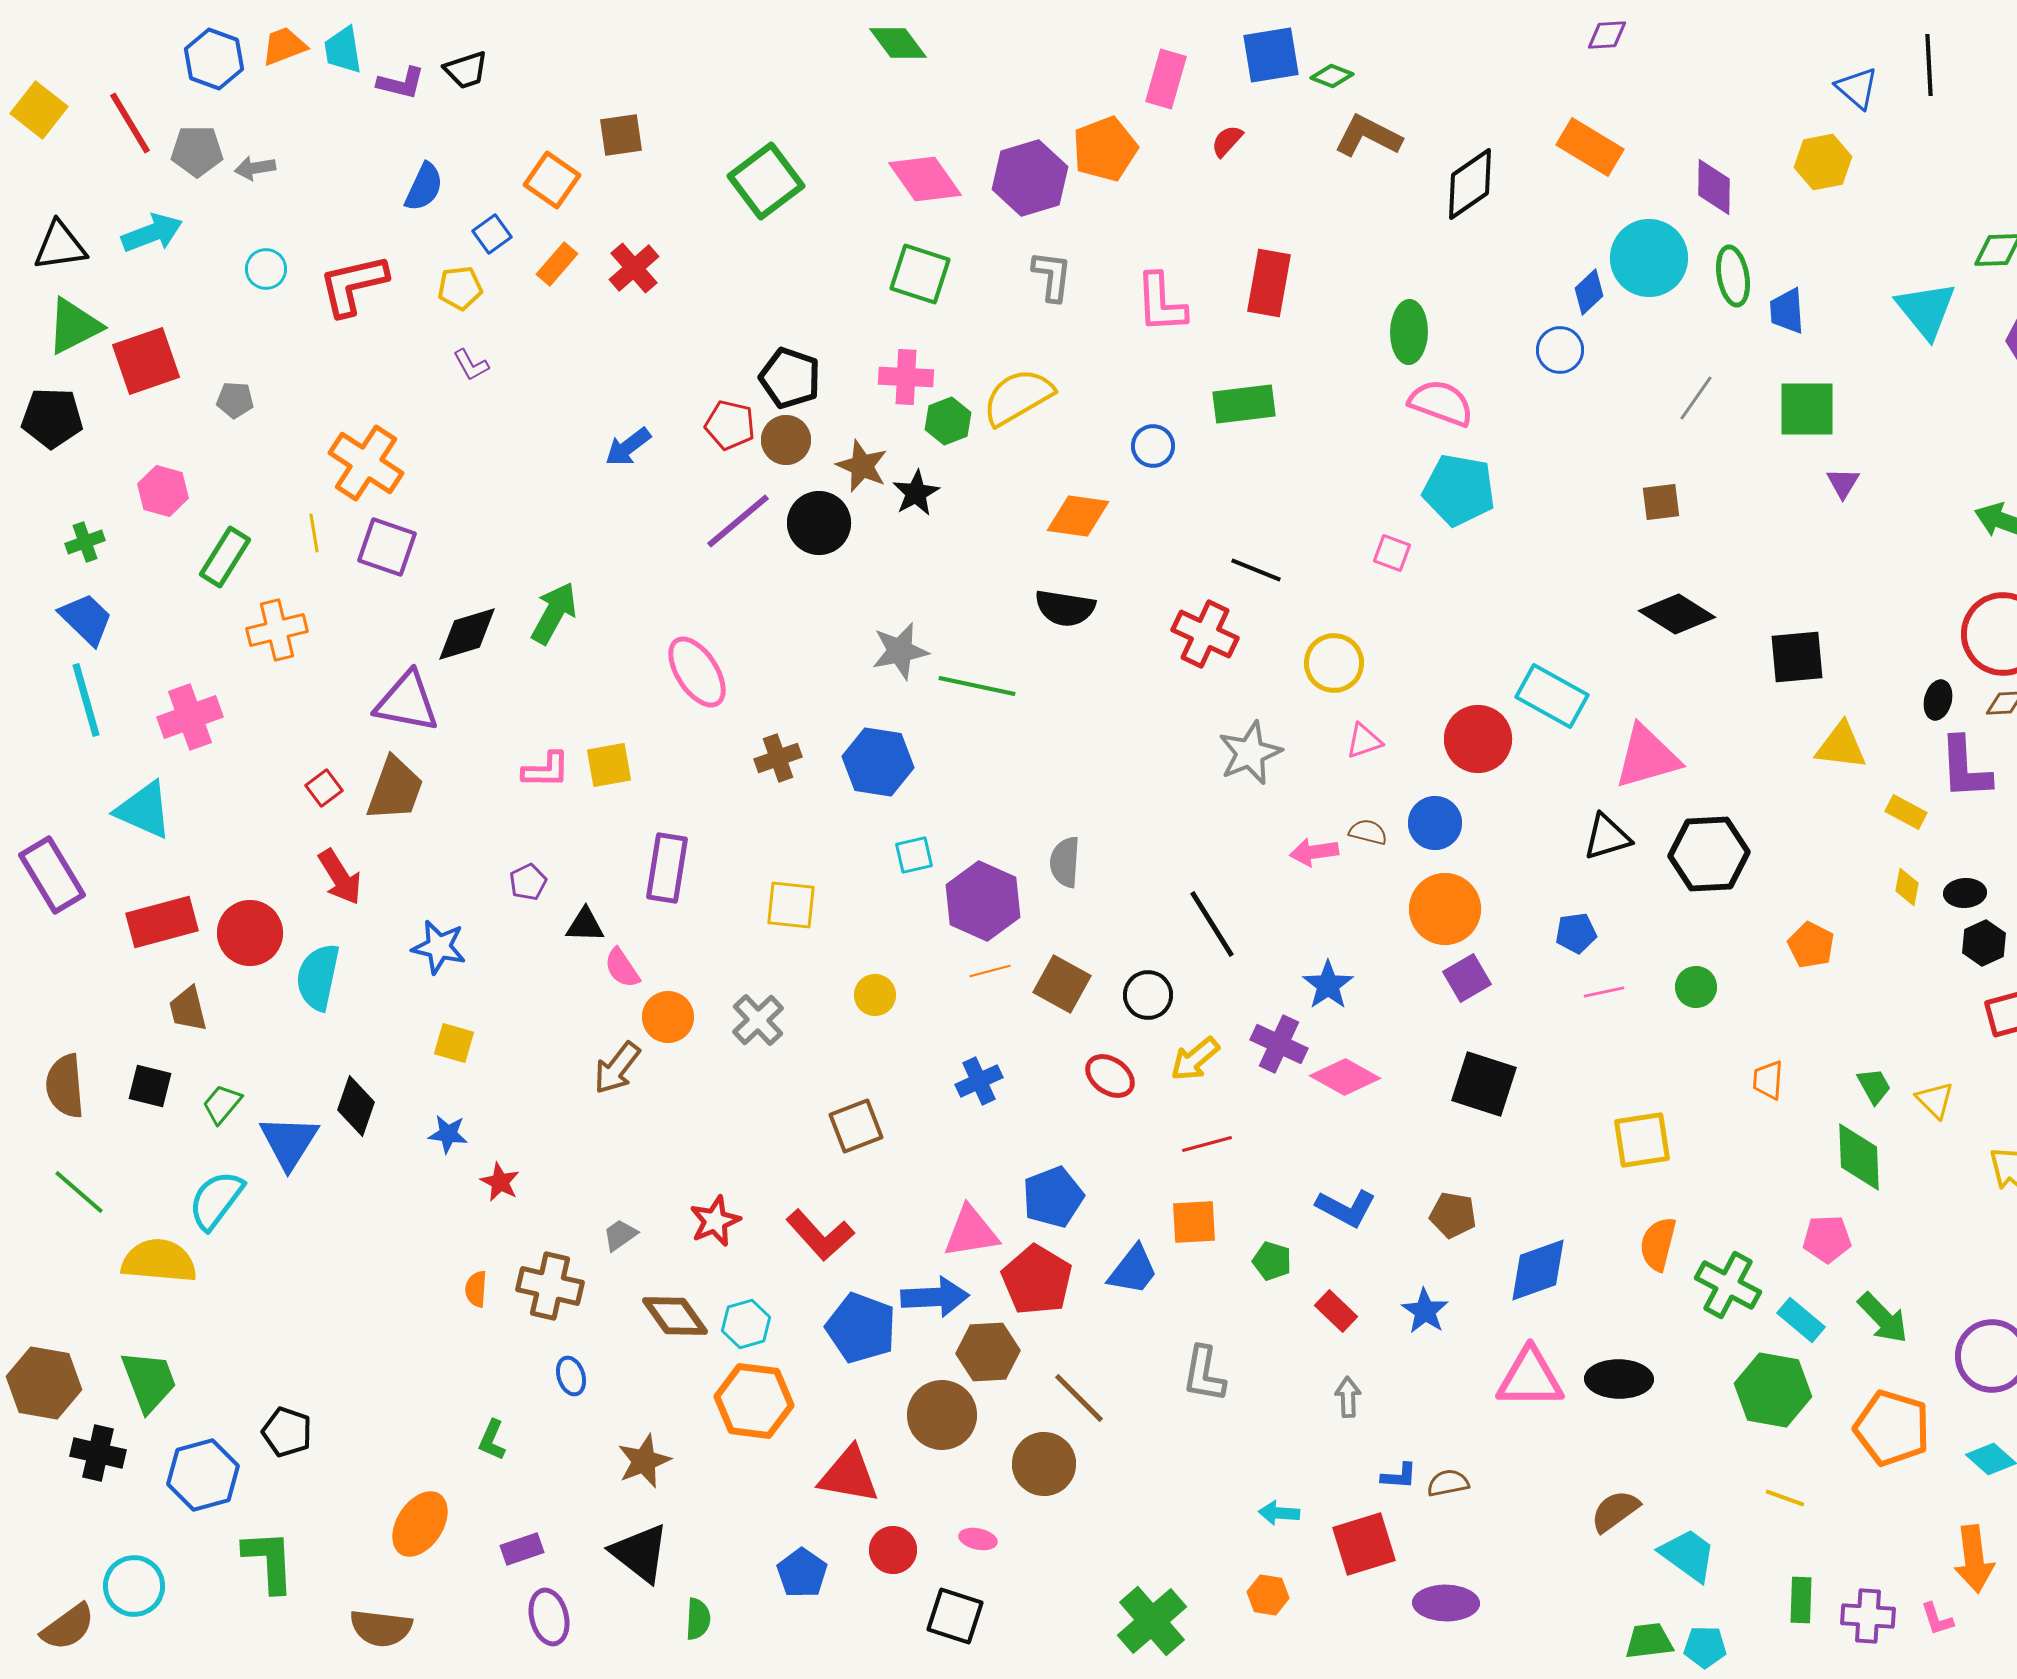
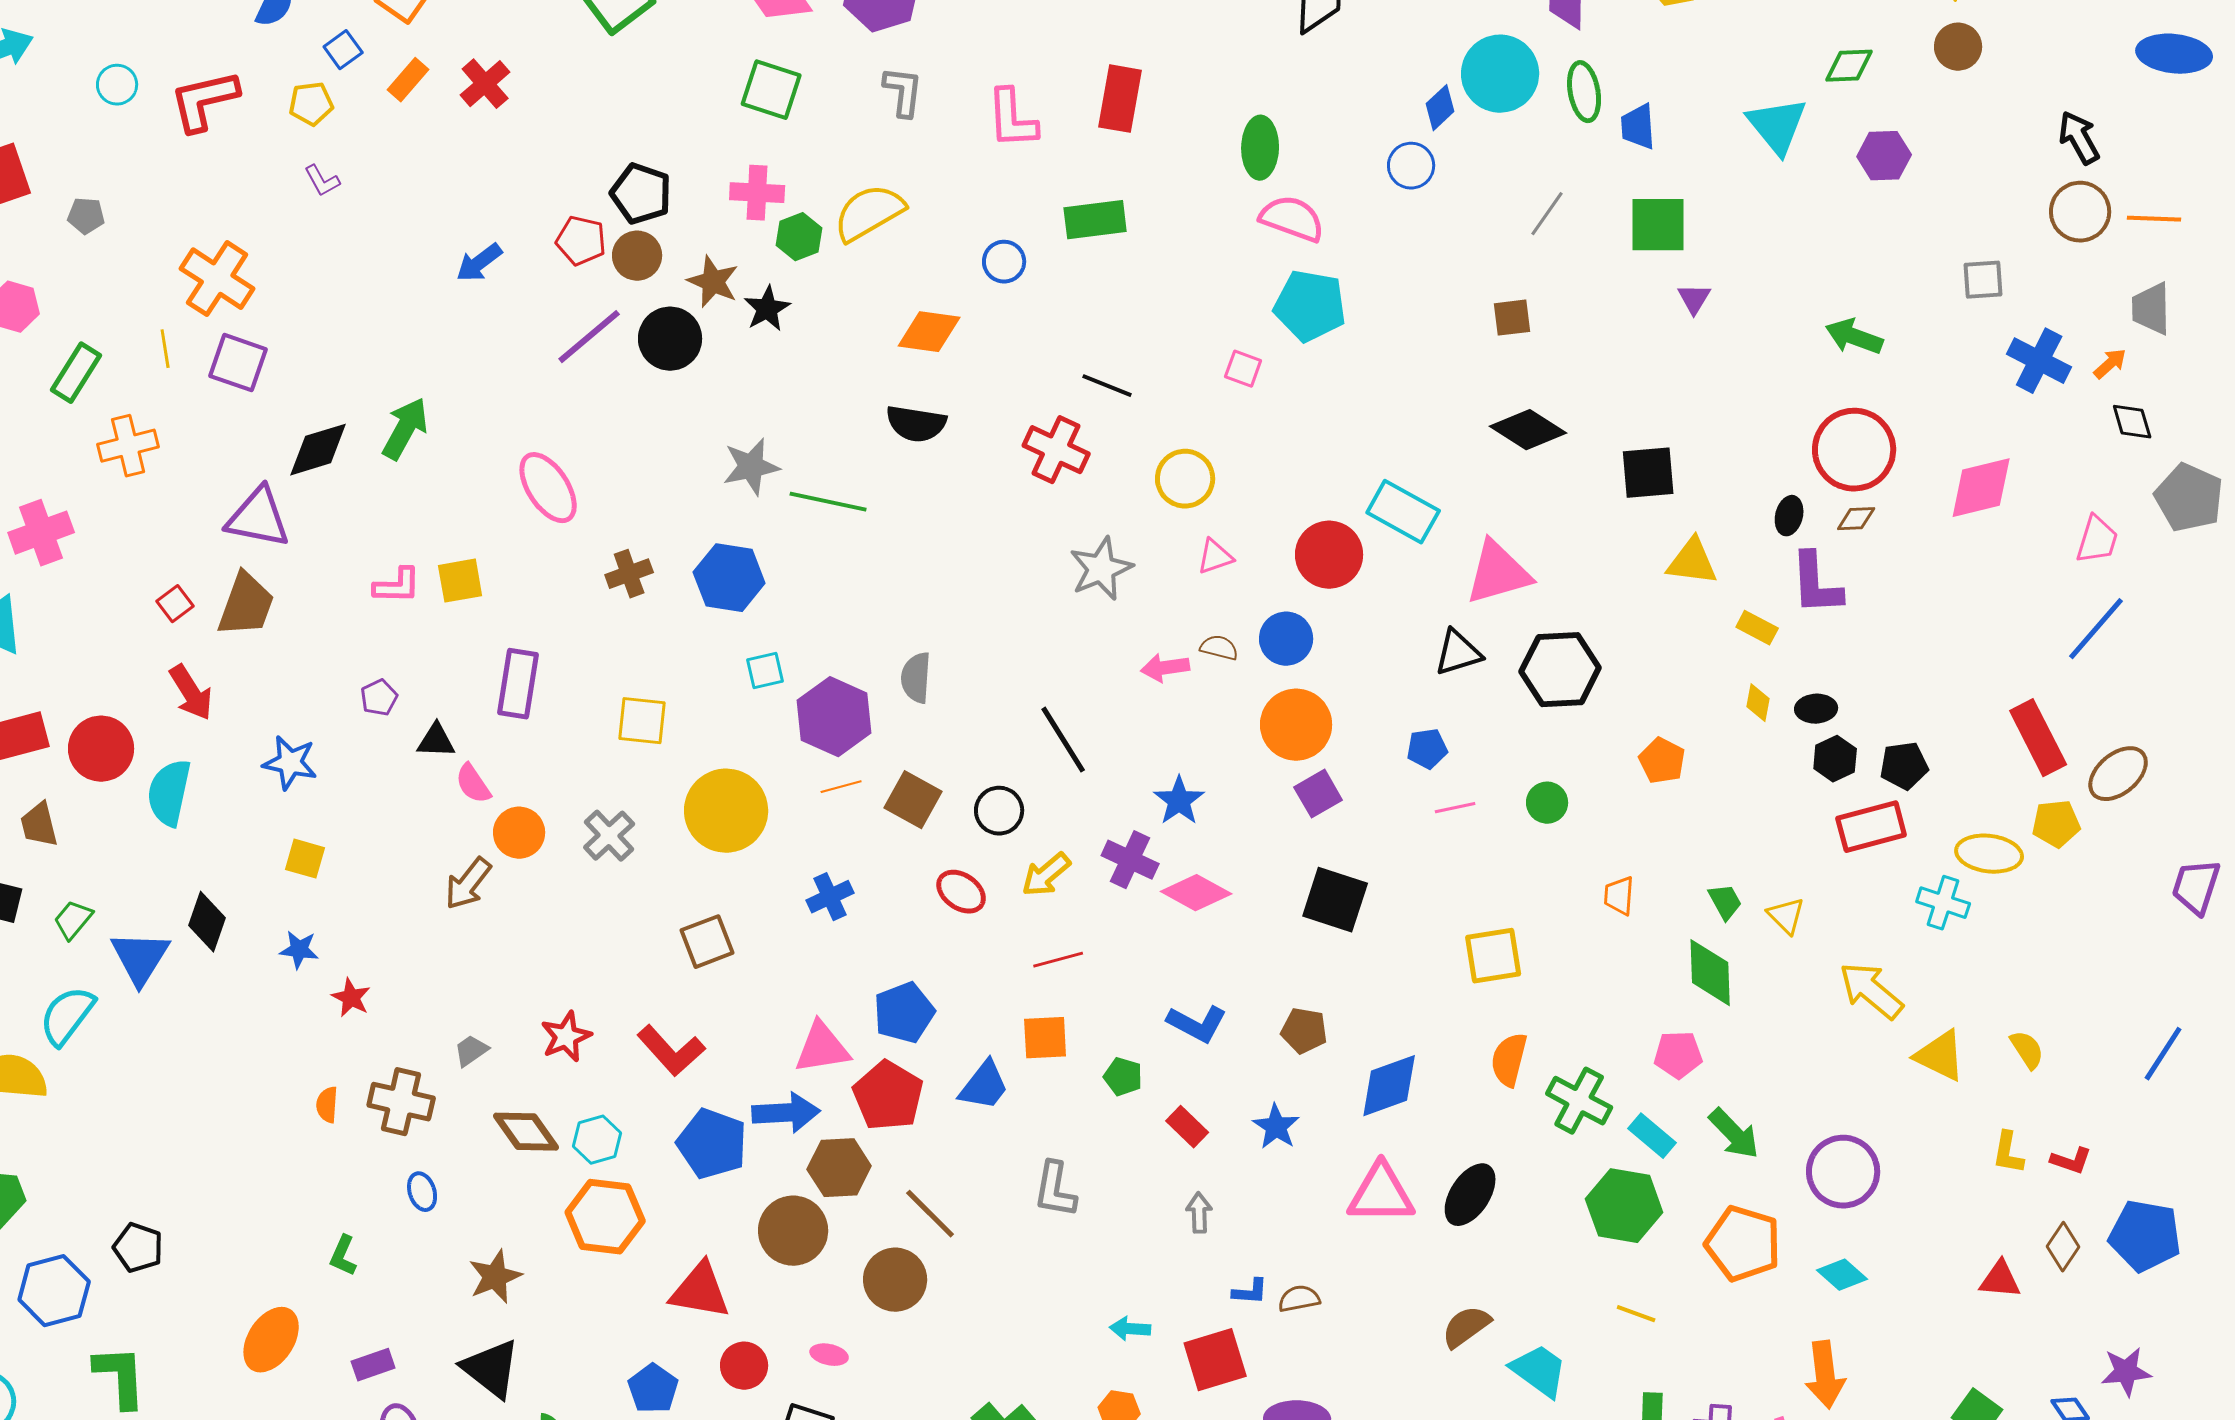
yellow circle: (875, 995) -> (726, 811), size x2.0
black ellipse: (1619, 1379) -> (1470, 1195), turned -58

